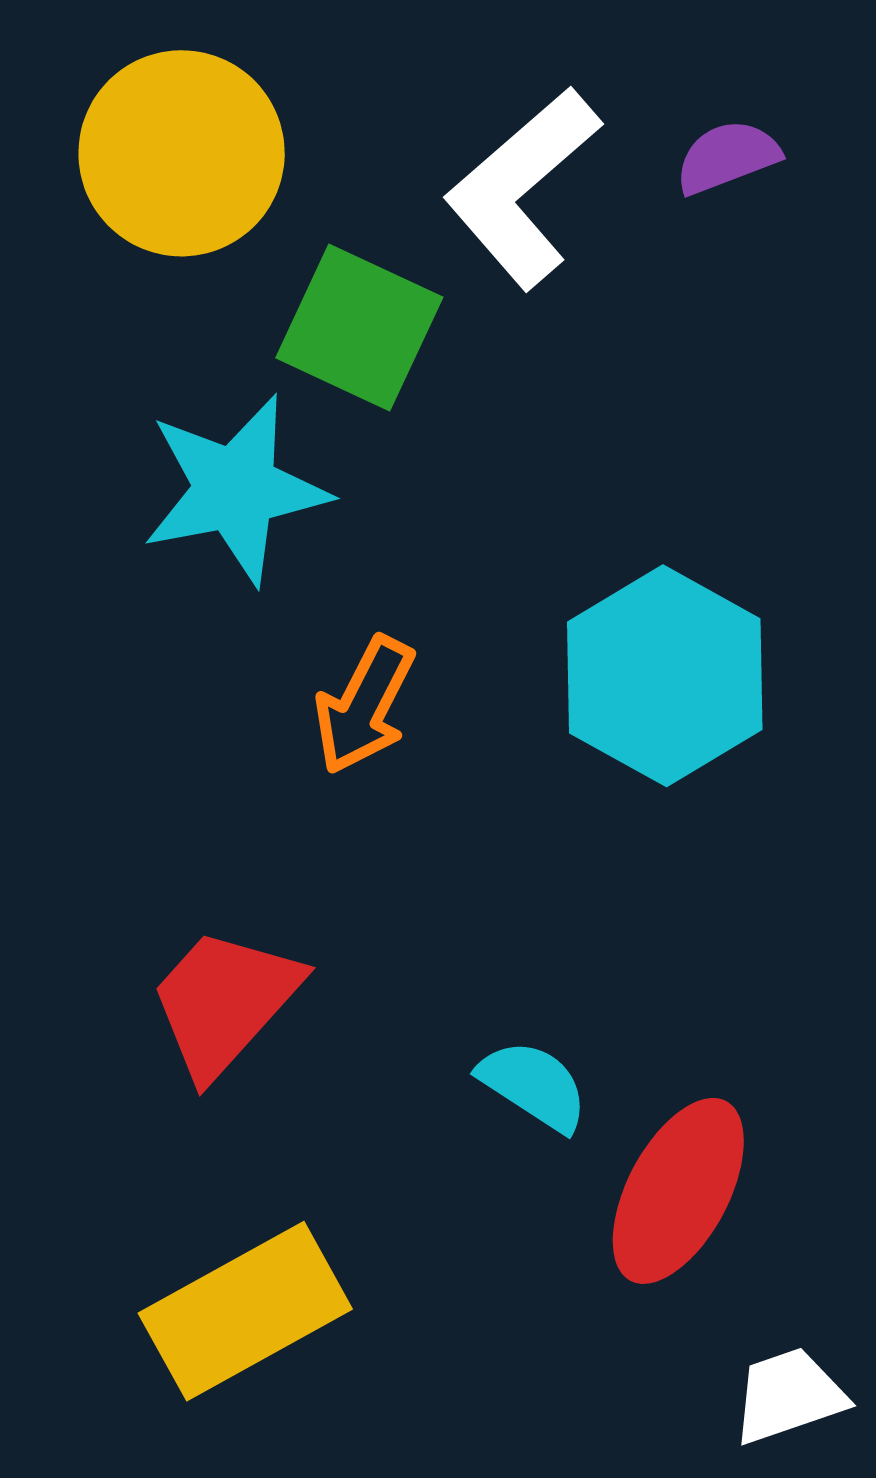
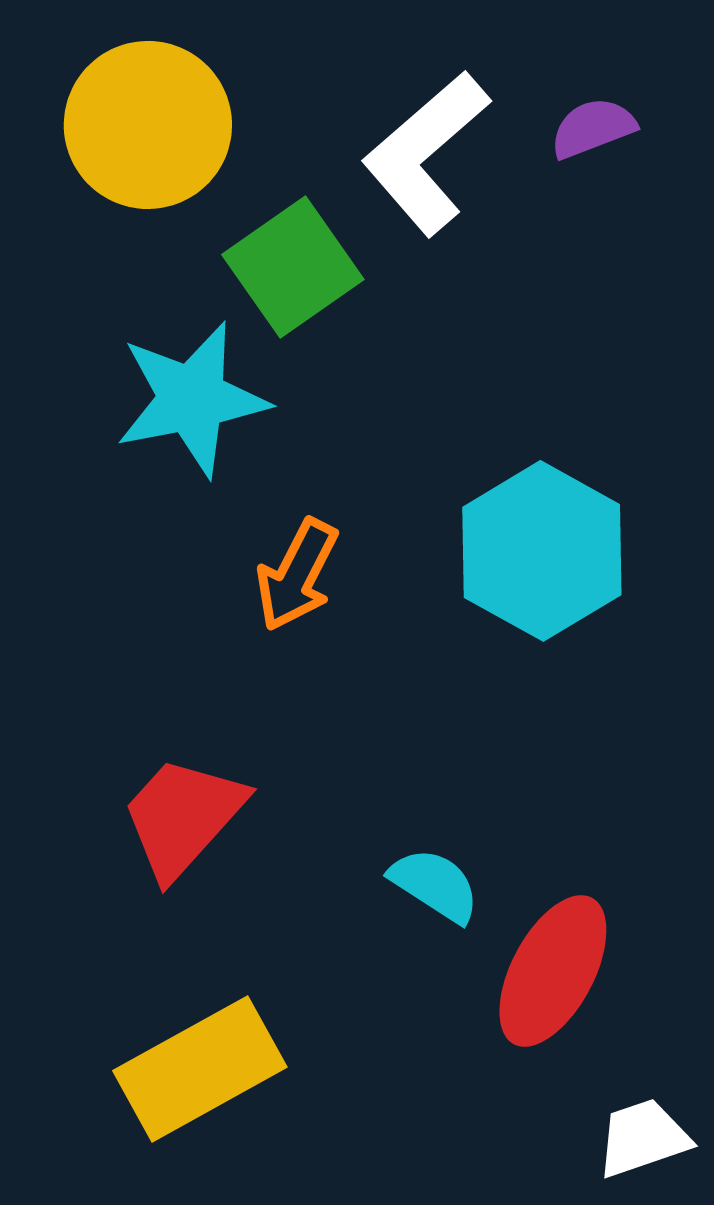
green square: (359, 327) -> (293, 267), turned 30

